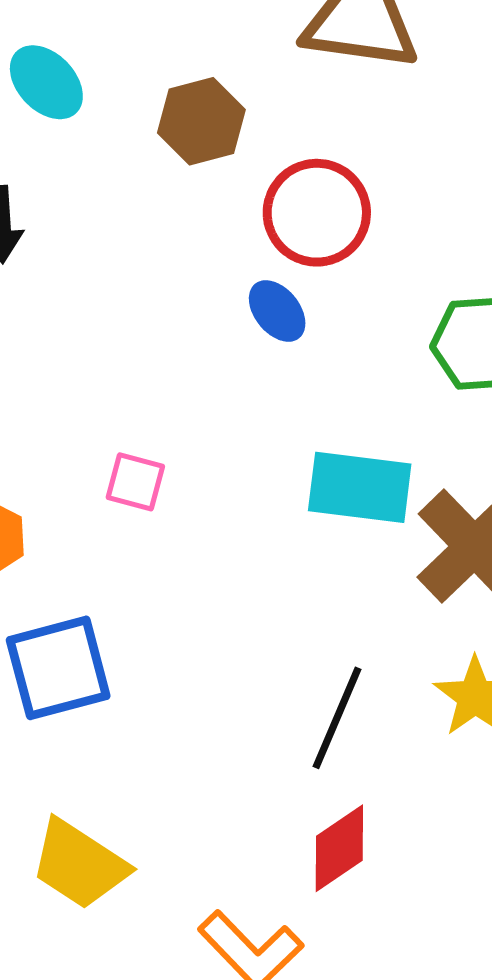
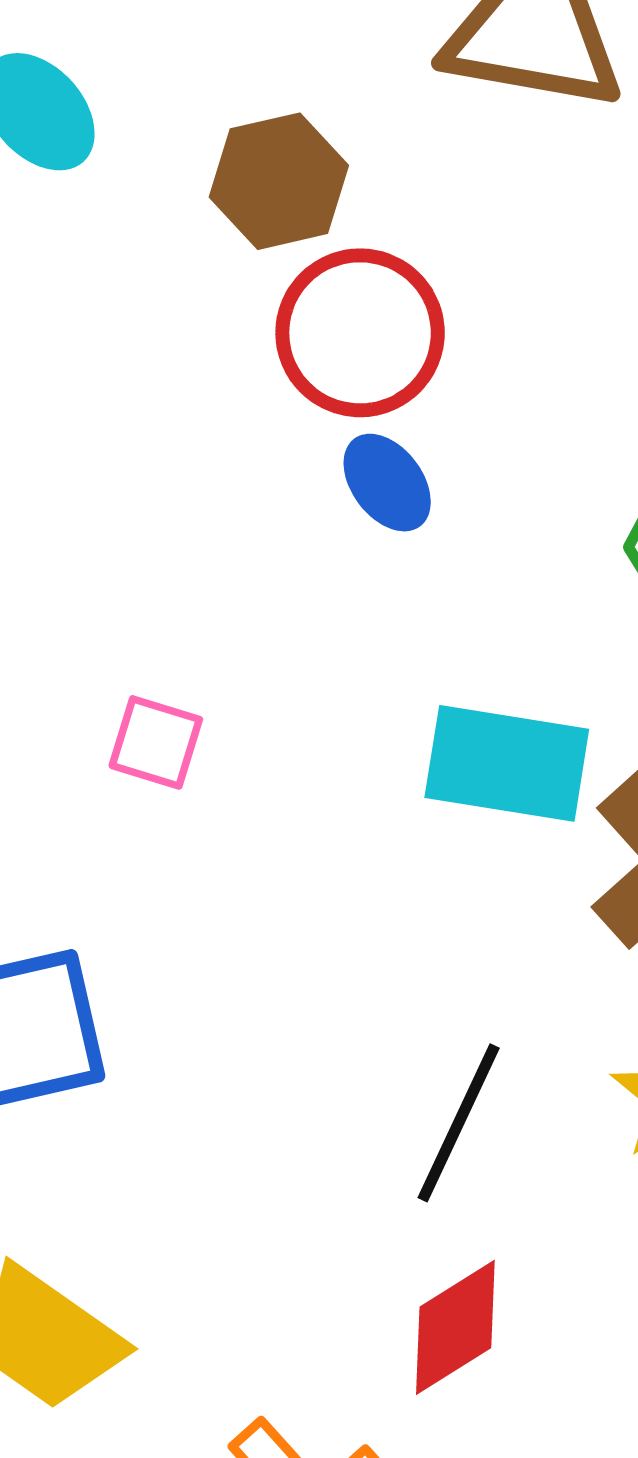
red circle: (317, 213) -> (360, 333), moved

